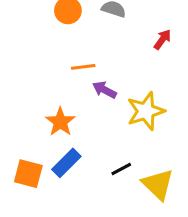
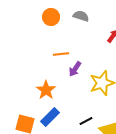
purple arrow: (105, 90) -> (75, 69), turned -84

